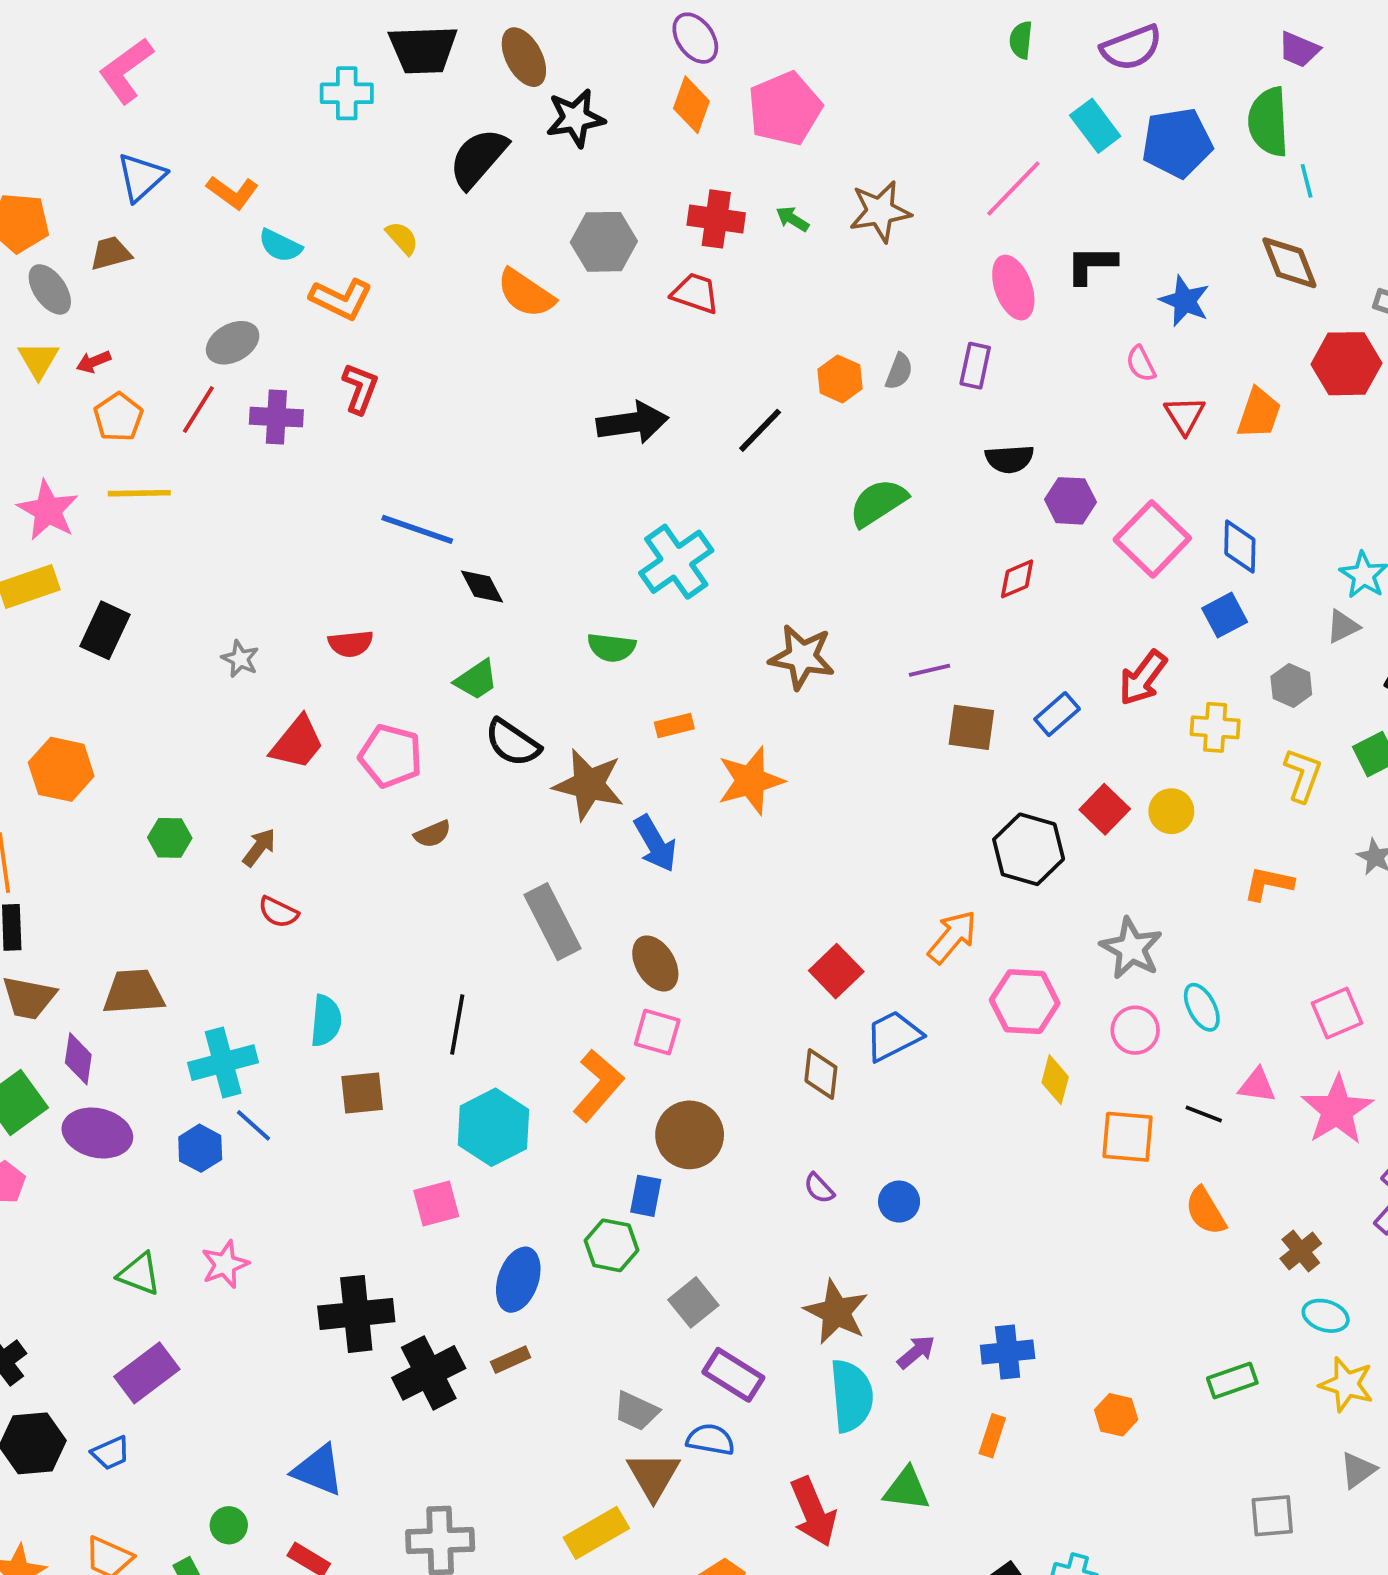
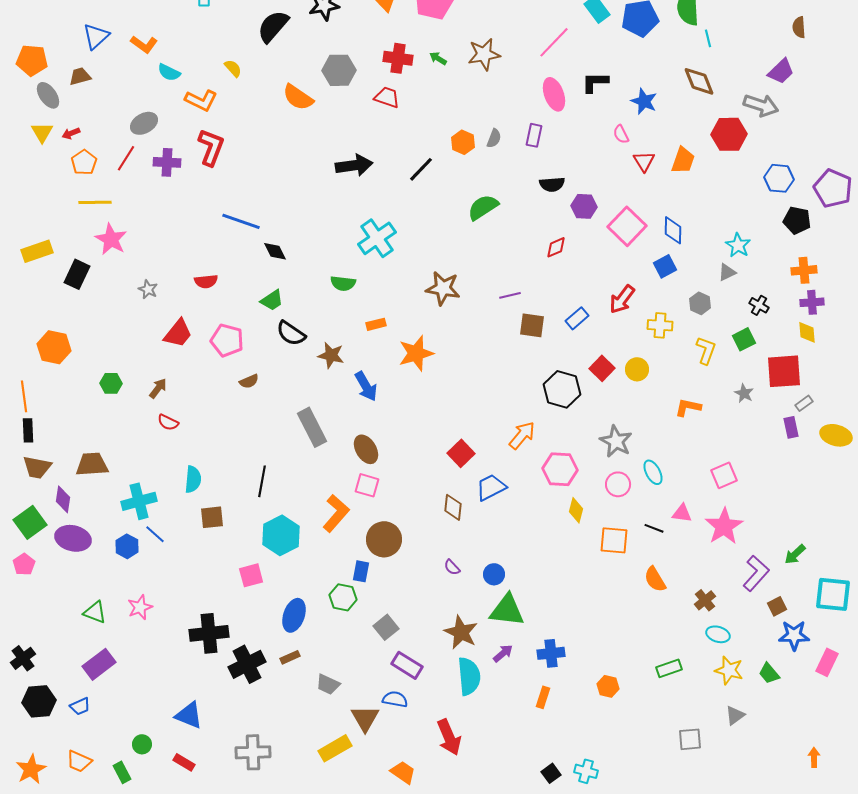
red L-shape: (360, 388) -> (211, 147), size x1.4
pink star: (48, 510) -> (111, 239), moved
brown star: (589, 785) -> (331, 355), size x0.7
gray trapezoid: (636, 1411) -> (328, 684), moved
green triangle: (907, 1489) -> (507, 610), moved, size x1.4

